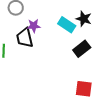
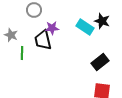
black rectangle: (82, 49) -> (100, 62), moved

